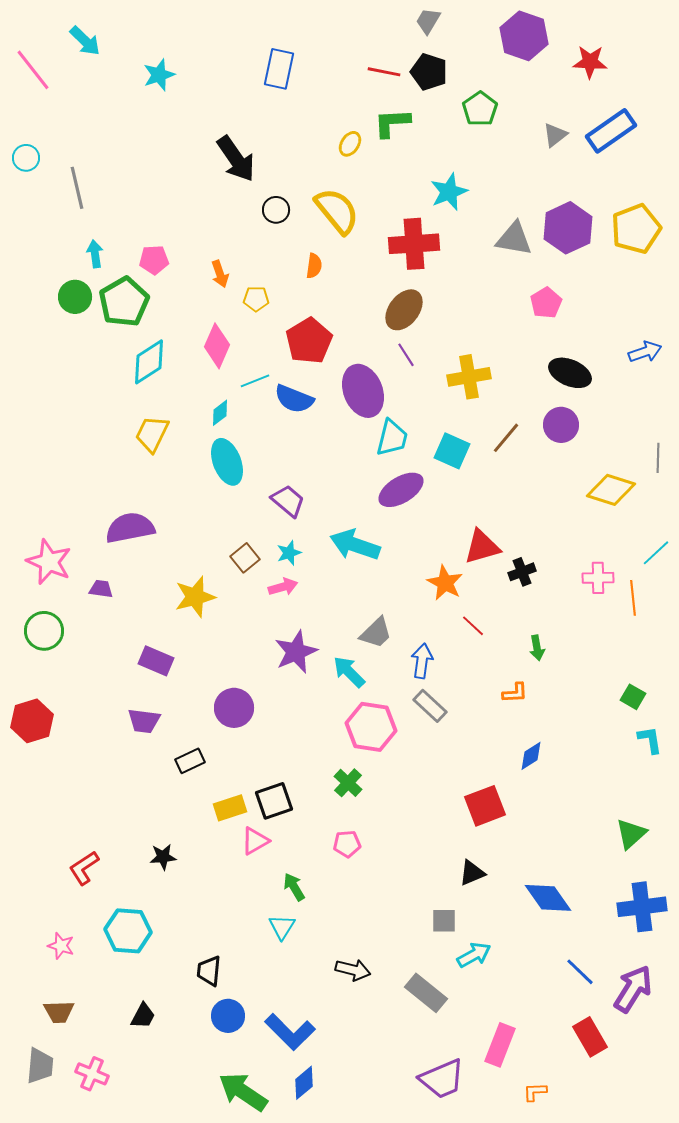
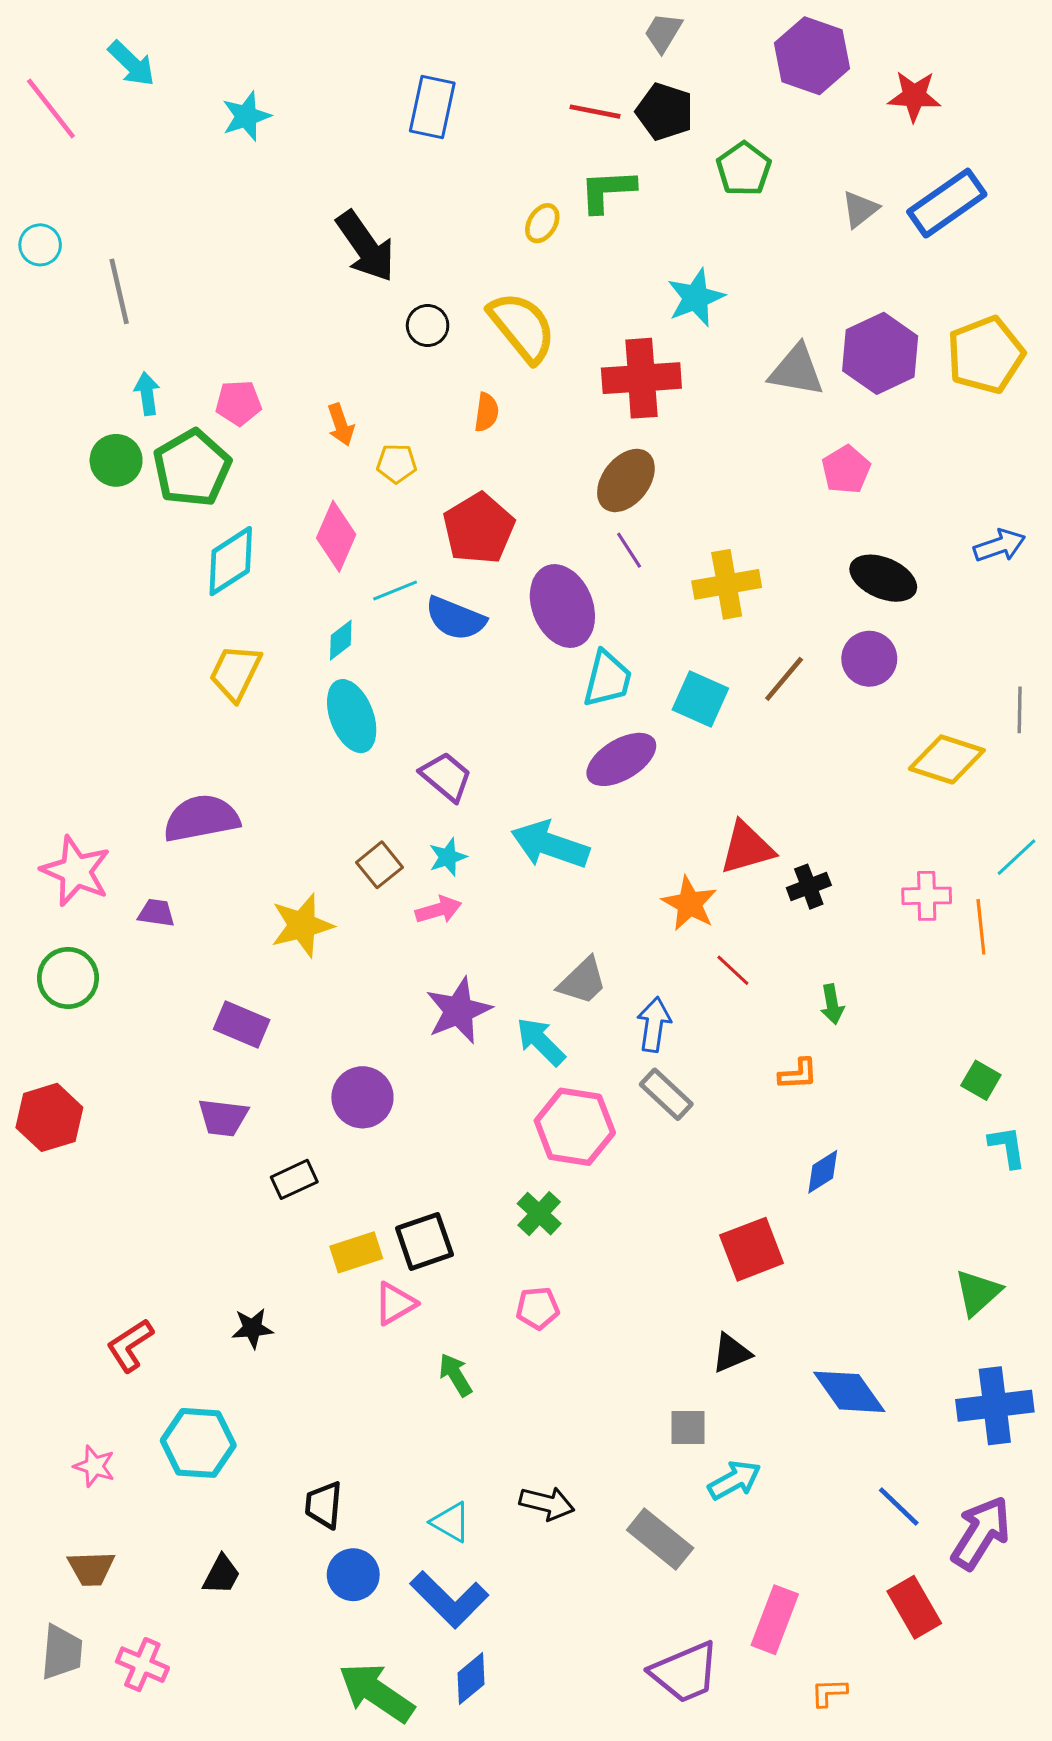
cyan triangle: (282, 927) -> (451, 1522), moved, turned -32

